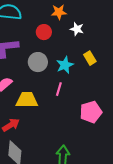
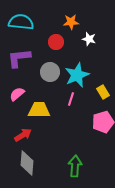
yellow rectangle: (90, 58) -> (103, 92), moved
cyan star: (65, 65) -> (77, 75), size x1.4

